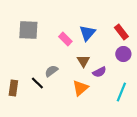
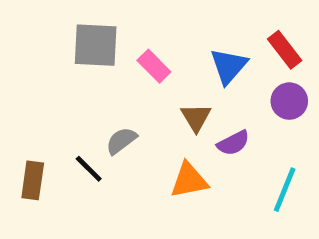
gray square: (28, 30) -> (96, 45), moved
blue triangle: (87, 33) -> (229, 66), moved
orange triangle: (80, 88) -> (189, 180), turned 30

